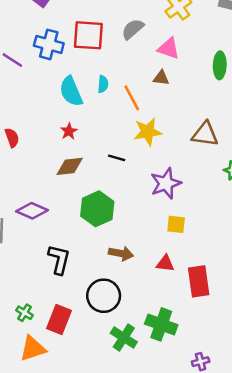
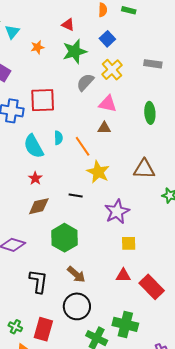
gray semicircle: (133, 29) -> (85, 82), moved
yellow star: (148, 132) -> (98, 172), turned -30
brown arrow: (121, 253) -> (76, 274), moved, turned 36
red rectangle: (199, 281) -> (152, 287), turned -30

